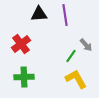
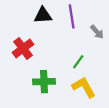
gray arrow: (86, 45) -> (97, 32), moved
green cross: (24, 77) -> (44, 82), moved

